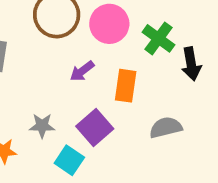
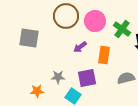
purple square: (95, 127) -> (87, 78), turned 30

